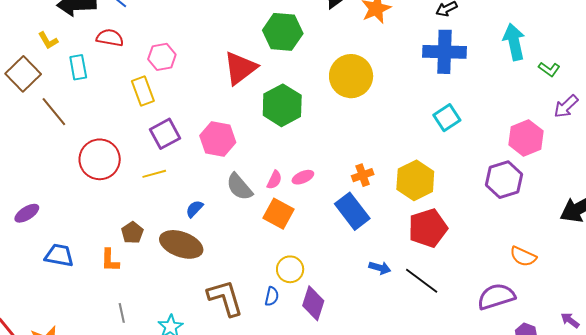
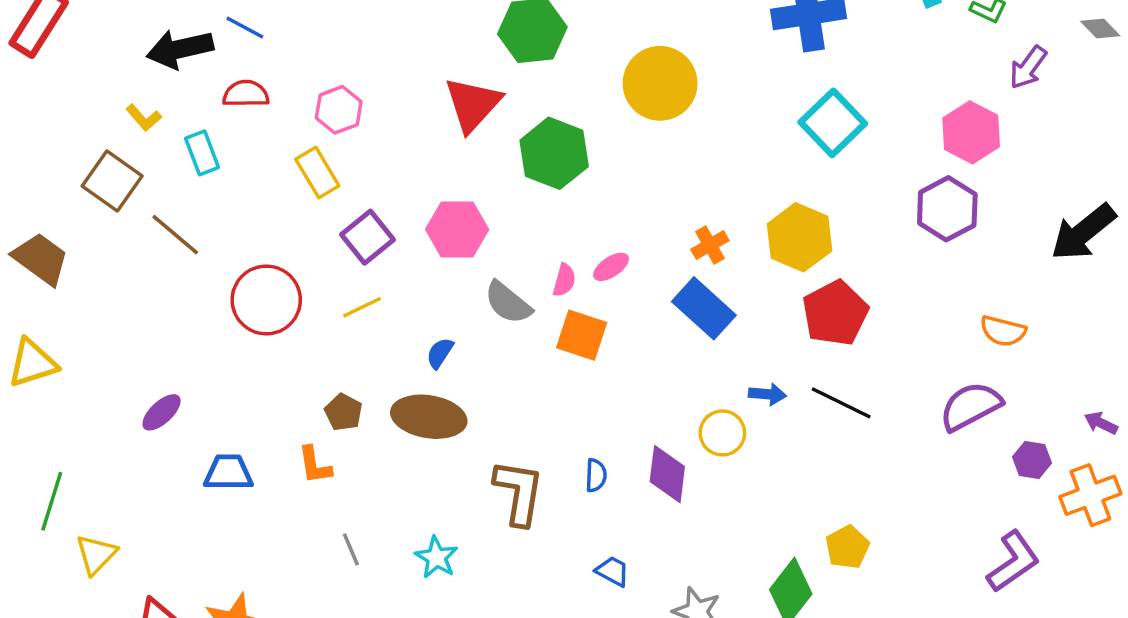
cyan square: (447, 118) -> (833, 123), size x1.4
yellow circle: (290, 269) -> (722, 433), moved
brown L-shape: (225, 298) -> (519, 492), turned 36

